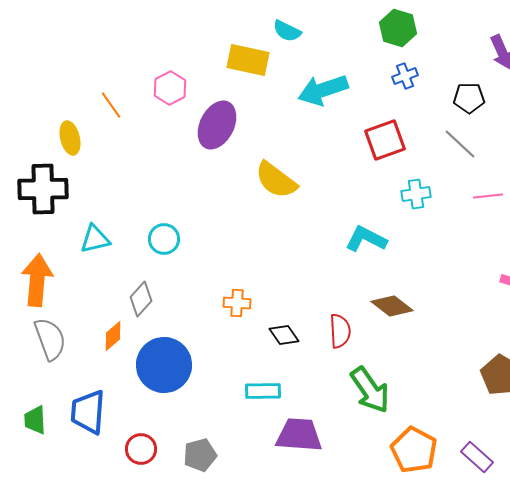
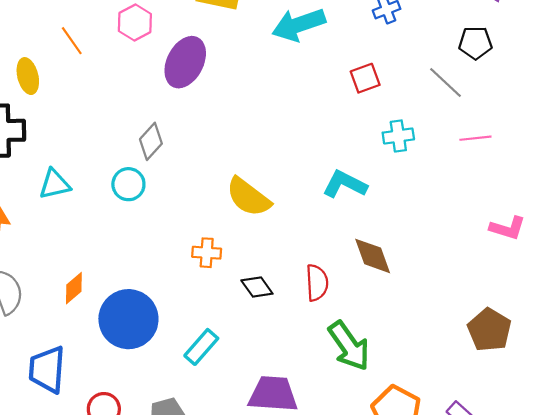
black pentagon: (469, 98) -> (475, 43), moved
red square: (385, 140) -> (365, 78), size x0.7
yellow semicircle: (276, 180) -> (248, 197), moved
gray diamond: (141, 299) -> (151, 141), moved
brown diamond: (392, 306) -> (373, 256), turned 33
cyan rectangle: (263, 391) -> (201, 347), moved, turned -48

